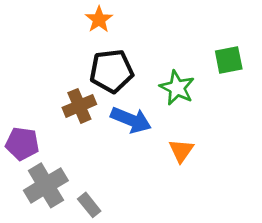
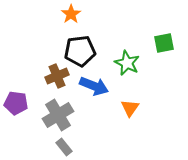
gray cross: (46, 185) -> (58, 115), moved

